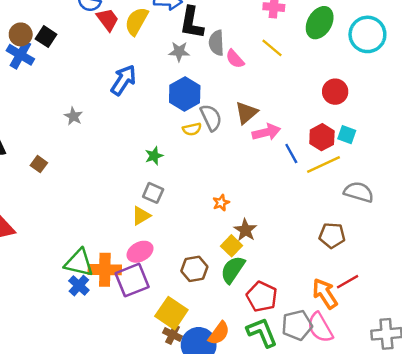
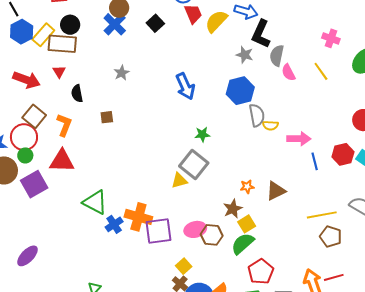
black square: (46, 37) -> (155, 23), moved
blue arrow: (123, 80) -> (185, 86), moved, turned 108
brown triangle: (246, 113) -> (276, 191), moved
gray star: (73, 116) -> (122, 73), moved
yellow semicircle: (192, 129) -> (270, 125), moved
brown square: (39, 164) -> (107, 117), turned 32
yellow line: (324, 165) -> (322, 215), moved
gray square: (153, 193) -> (194, 165), size x1.6
brown star: (245, 230) -> (233, 209), moved
pink ellipse: (140, 252) -> (195, 229), moved
green triangle: (79, 263) -> (95, 202), moved
yellow square: (171, 313) -> (184, 266), size x0.6

